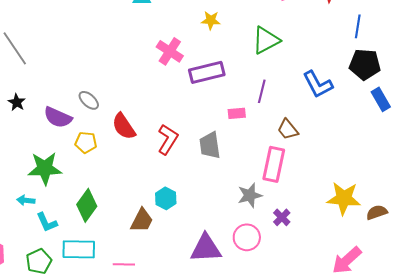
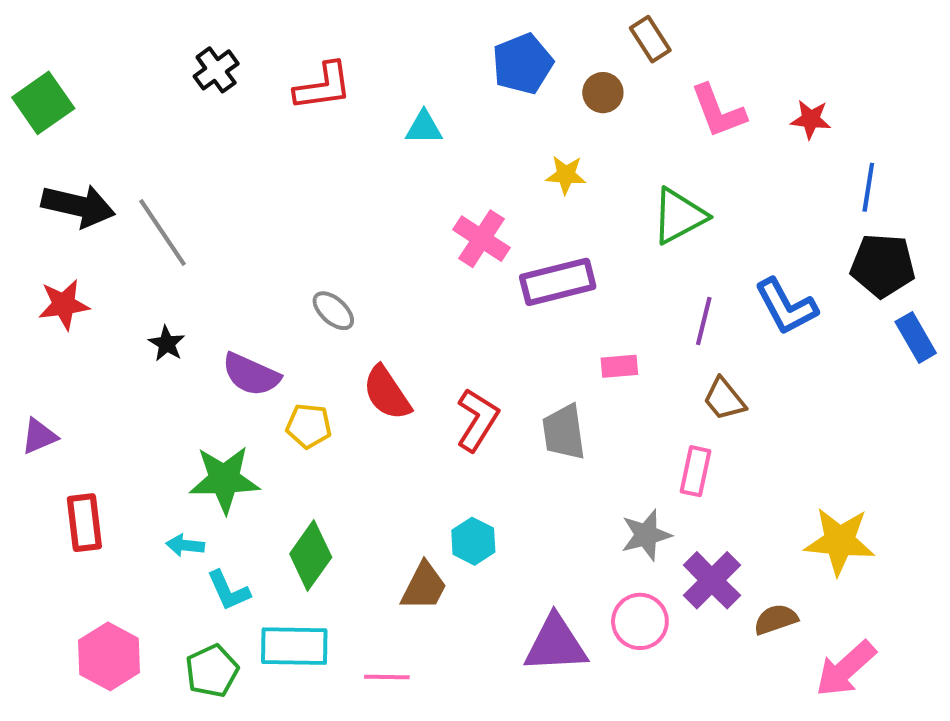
purple line: (262, 91) -> (704, 321), moved
gray ellipse: (89, 100) -> (333, 311), moved
pink rectangle: (274, 164) -> (696, 471), size x0.7
brown semicircle: (377, 212) -> (776, 619), moved
purple cross: (282, 217) -> (712, 580), size x1.6

